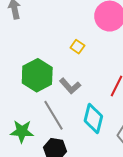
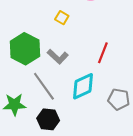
cyan diamond: (93, 118) -> (83, 86), turned 56

